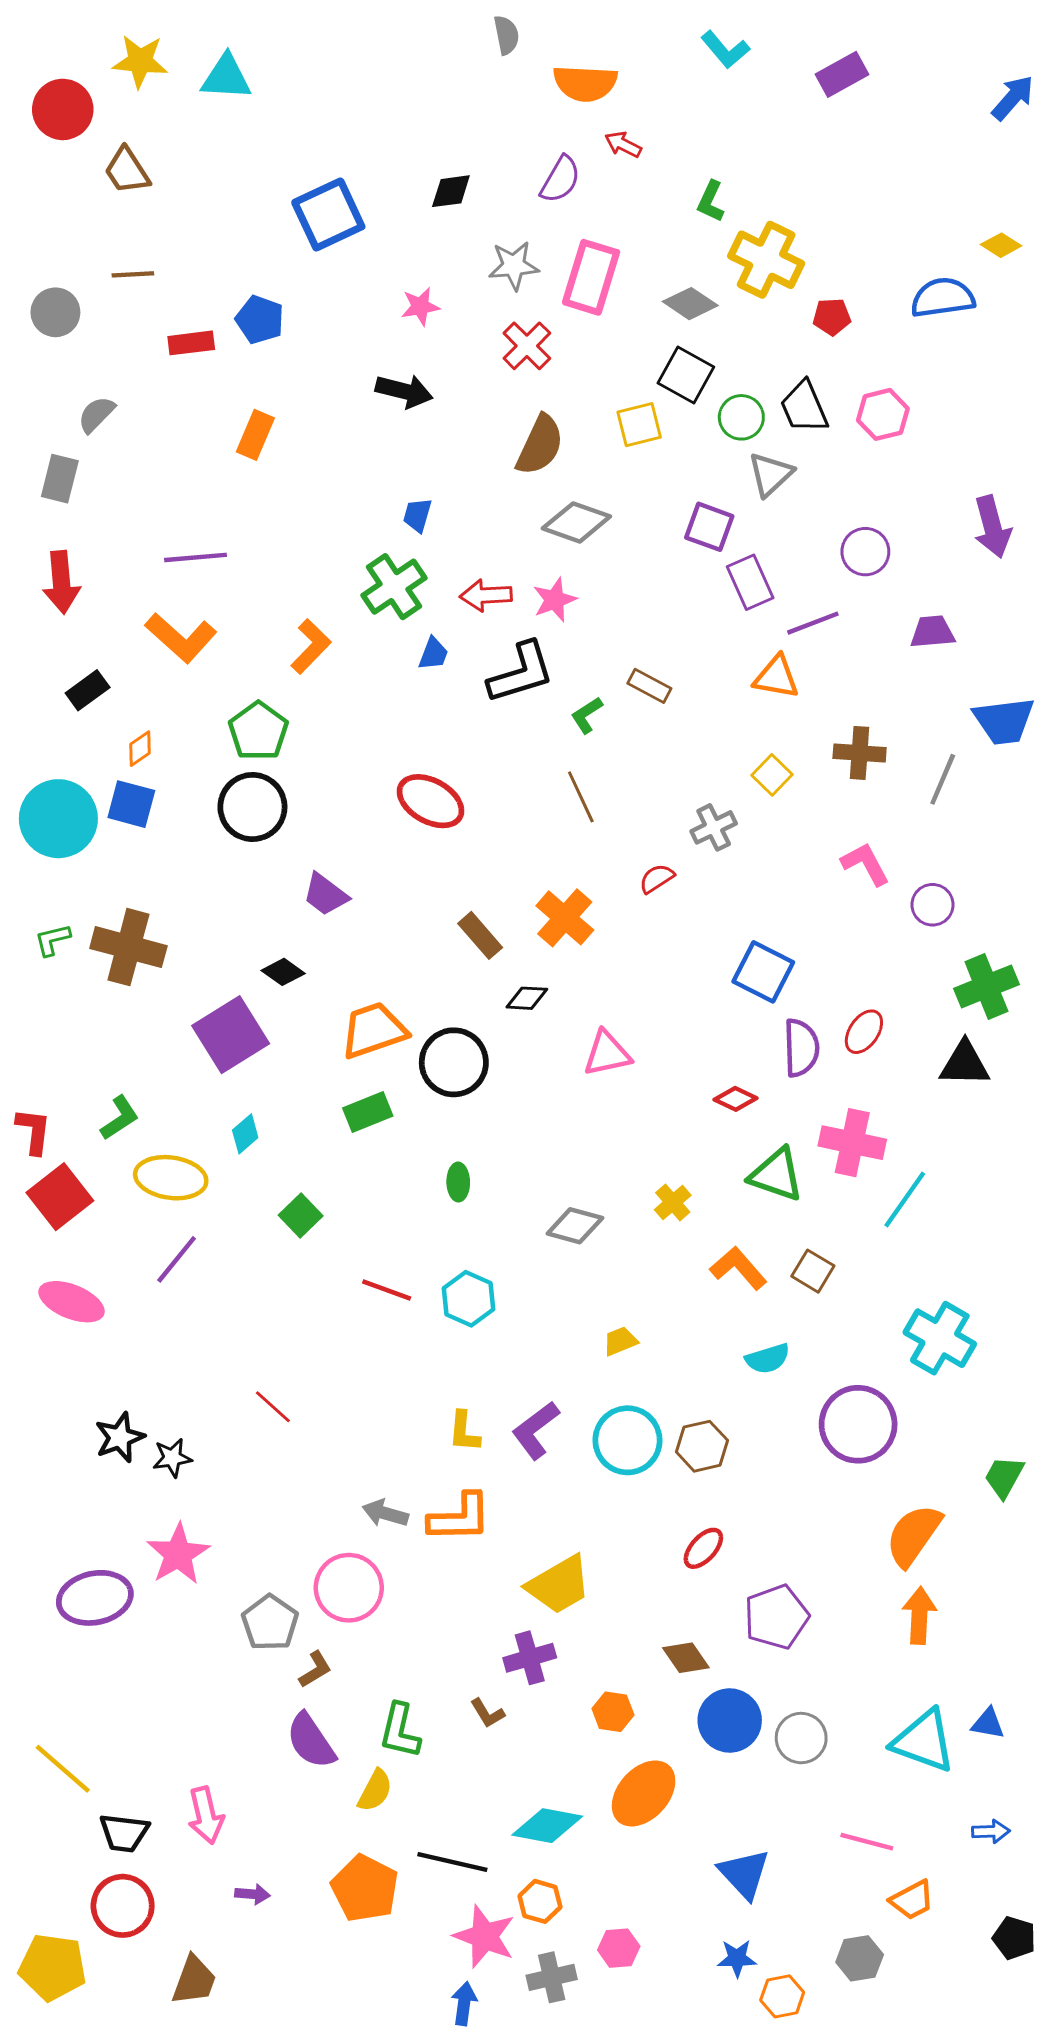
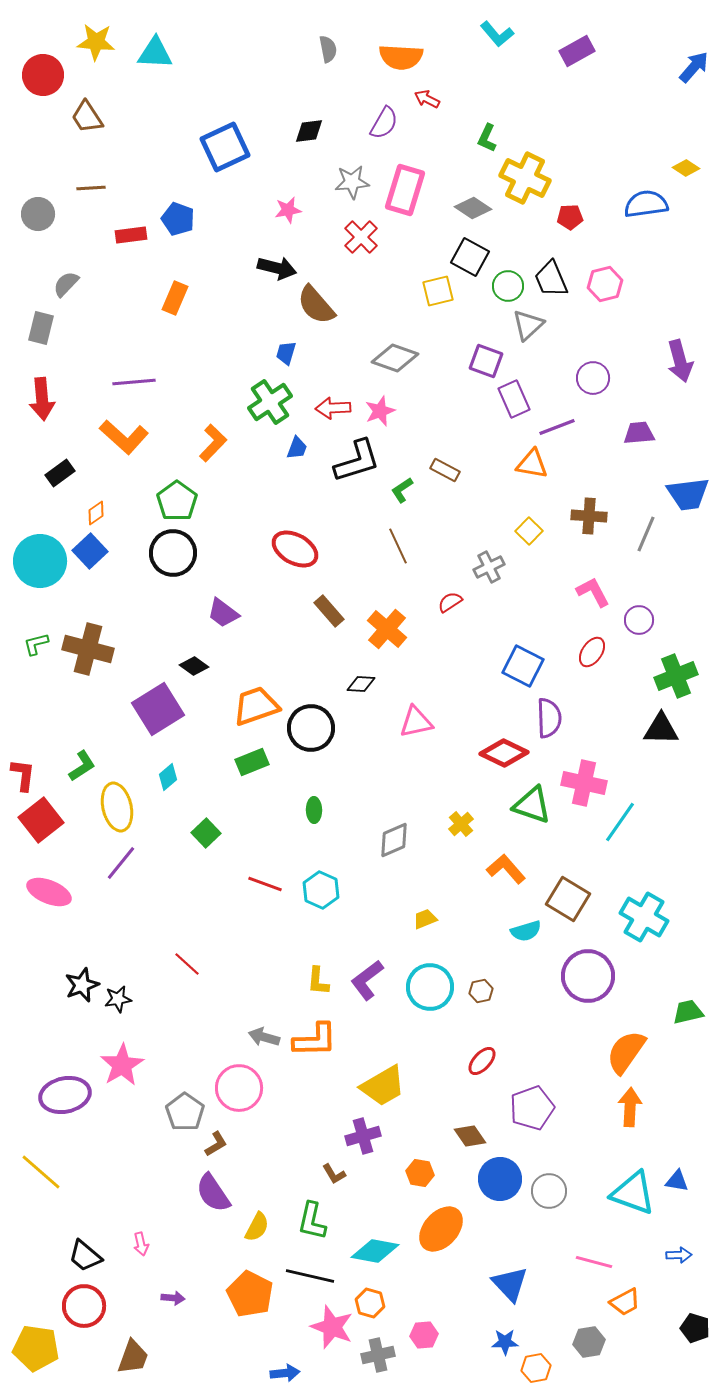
gray semicircle: (506, 35) -> (328, 49), moved
brown semicircle: (540, 445) -> (316, 305), moved, turned 114
blue square: (131, 804) -> (90, 551), turned 32
brown rectangle: (480, 935) -> (329, 611), moved
red ellipse: (864, 1032) -> (592, 652), moved
red diamond: (735, 1099) -> (504, 753), size x1.6
yellow ellipse: (171, 1178) -> (117, 807), turned 69
gray diamond: (575, 1226) -> (394, 840), turned -39
brown square: (813, 1271) -> (568, 899), moved, size x1.5
brown hexagon: (702, 1446) -> (481, 991), size x0.7
green trapezoid: (1004, 1477) -> (688, 1012), turned 48
green L-shape: (400, 1731) -> (312, 1221), moved
yellow line: (63, 1769) -> (41, 1172), moved
pink arrow: (206, 1815) -> (141, 1244), size x0.6
black trapezoid: (124, 1833) -> (85, 1256), turned 33
blue arrow: (464, 2004) -> (285, 1373), moved, turned 76

